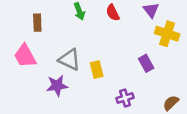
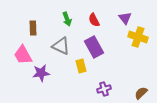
gray triangle: (69, 60) -> (61, 46), moved
purple rectangle: (146, 63) -> (94, 47), moved, size x1.5
purple star: (57, 86) -> (41, 73), moved

